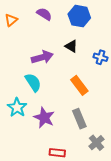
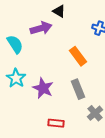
black triangle: (71, 46) -> (59, 11), moved
cyan semicircle: (33, 82) -> (15, 44), moved

